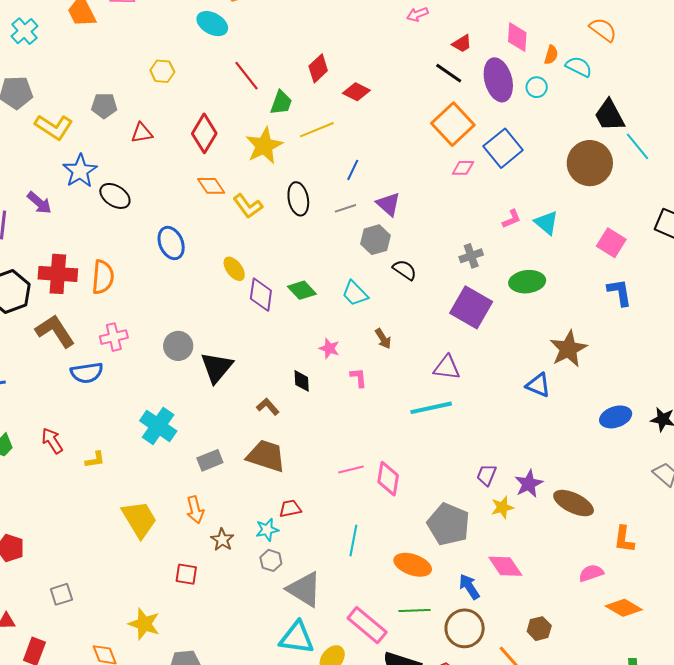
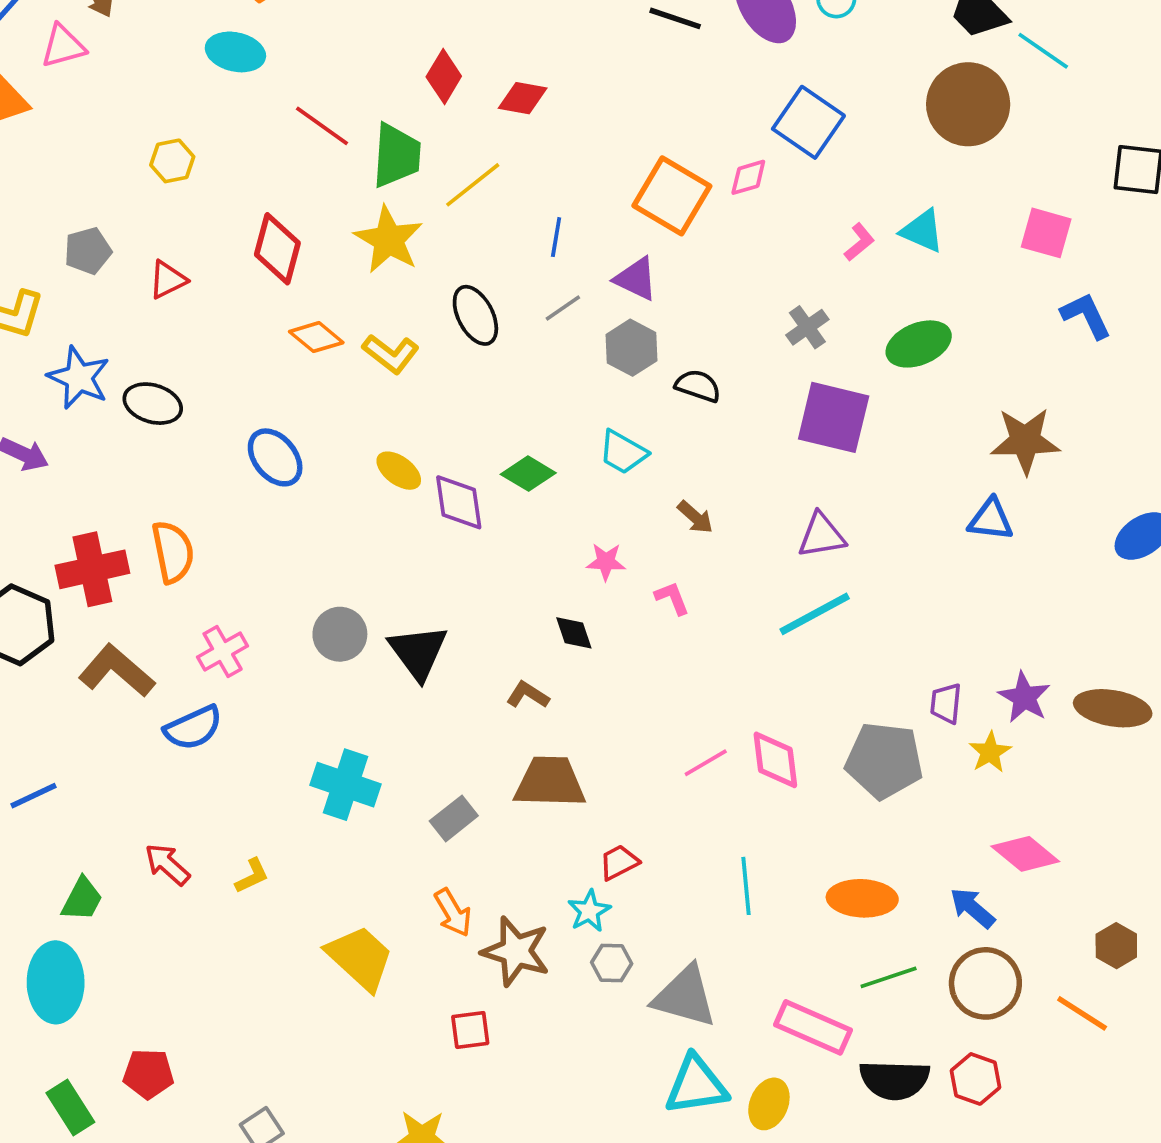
green trapezoid: (281, 103) -> (396, 155), size x1.4
orange square: (453, 124) -> (672, 196), moved
brown star: (568, 349) -> (1025, 441), turned -30
gray pentagon: (448, 524) -> (884, 760), moved
brown star: (222, 540) -> (516, 951), size x1.6

